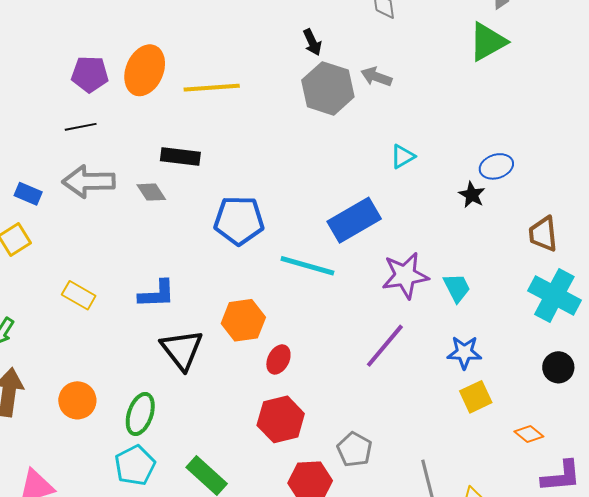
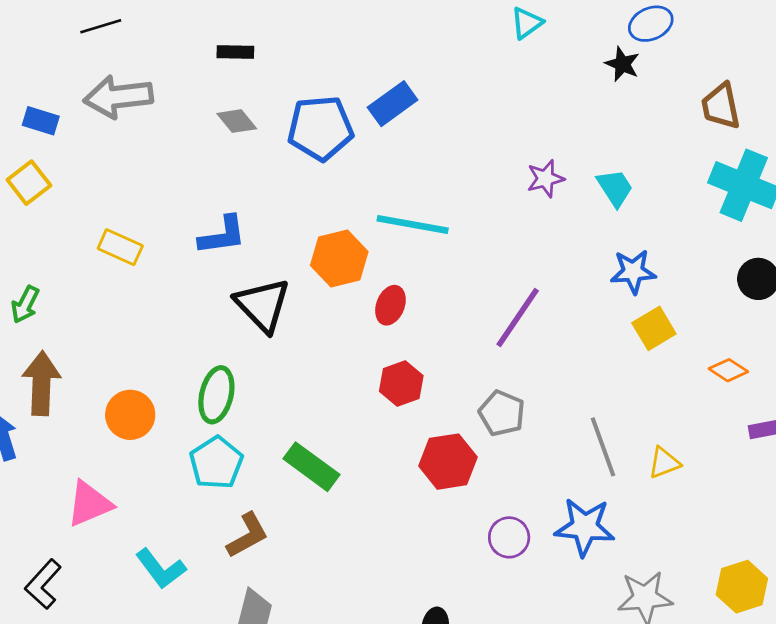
black rectangle: (180, 156) -> (235, 52), size x0.7
gray diamond: (151, 192) -> (237, 121), moved
blue rectangle: (354, 220) -> (393, 104), moved, size x0.7
cyan line: (307, 266) -> (413, 224), moved
purple star: (405, 275) -> (545, 179), size x0.6
purple line: (385, 346) -> (518, 318), moved
orange circle: (77, 400) -> (130, 415), moved
red hexagon: (281, 419) -> (401, 384), size x0.7

